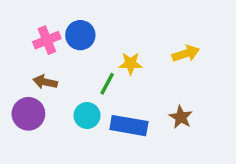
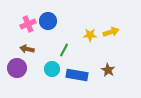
yellow star: (131, 64) -> (90, 35), moved

